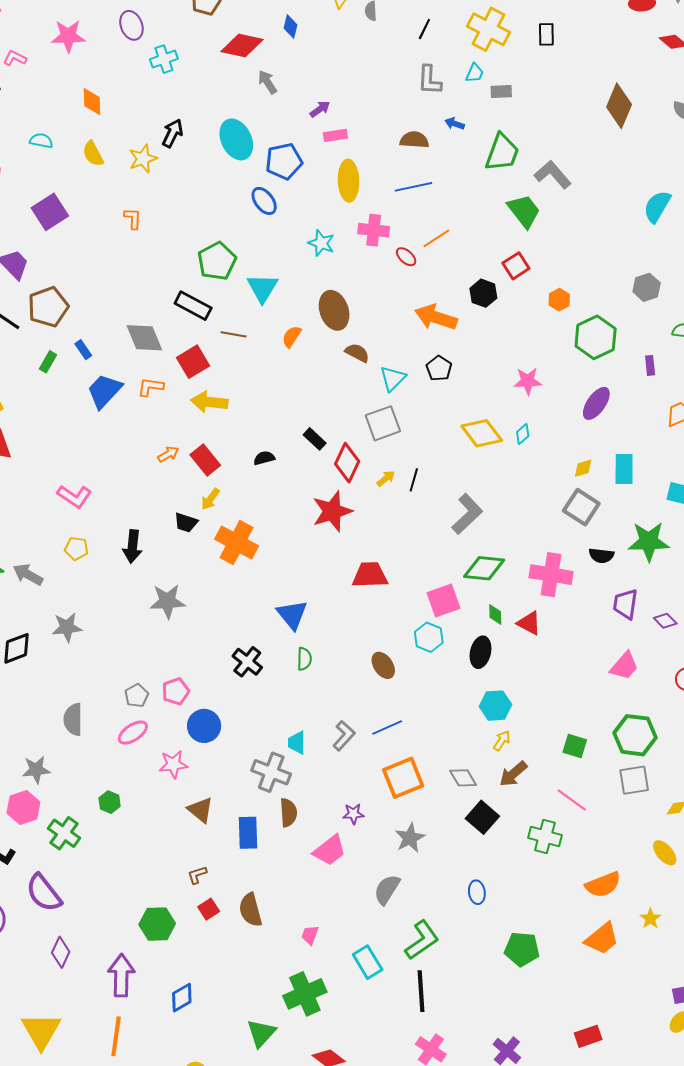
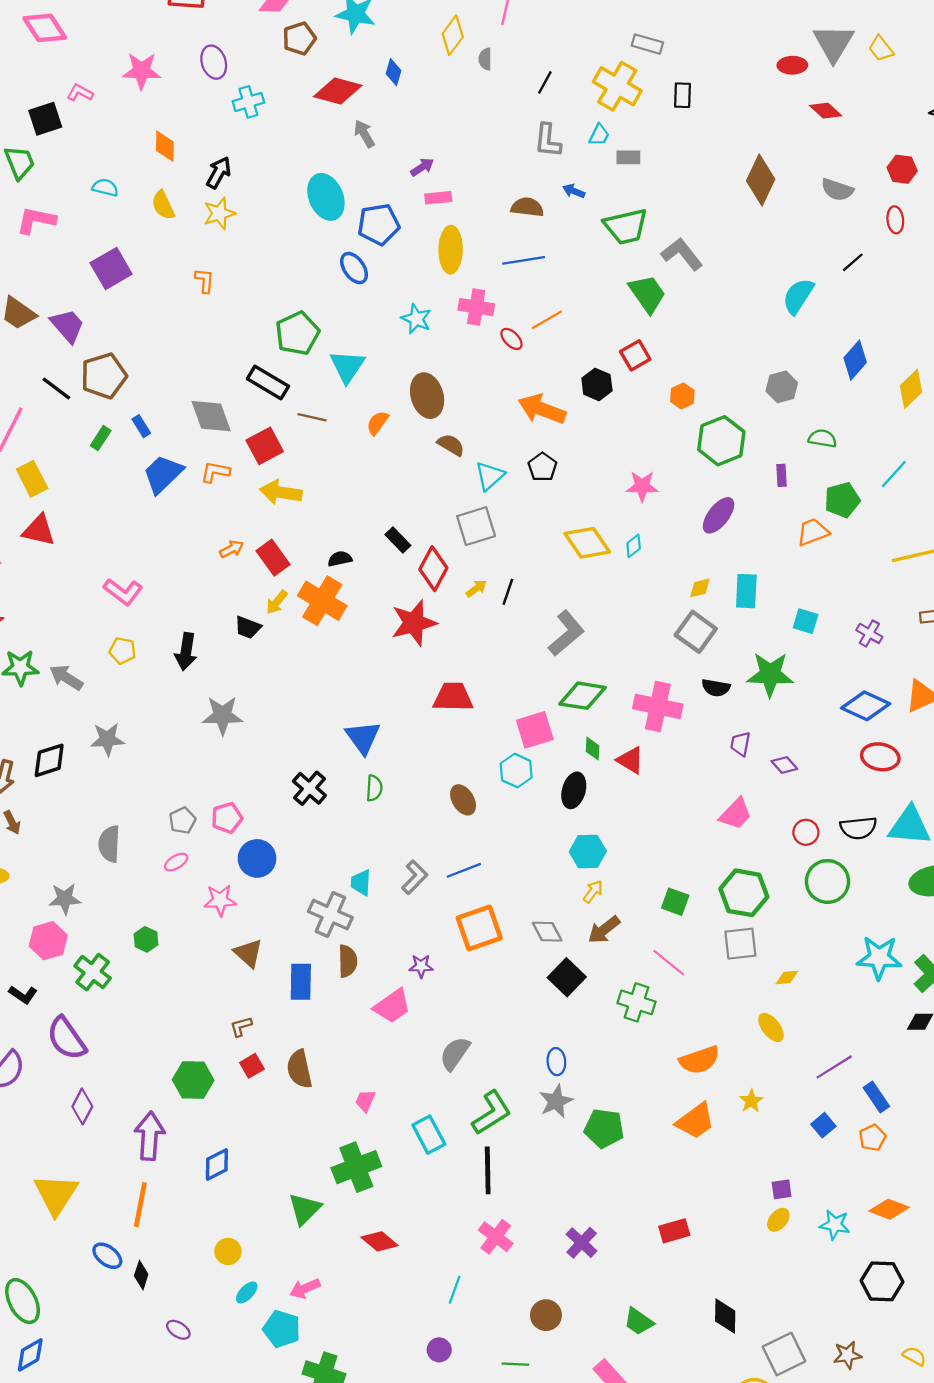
black arrow: (172, 133) -> (219, 173), moved
green trapezoid: (502, 153) -> (626, 226), turned 54
orange cross: (237, 543) -> (322, 601), moved
purple trapezoid: (625, 604) -> (740, 744), size x0.7
pink ellipse: (133, 733) -> (176, 862), size x0.7
gray star: (410, 838) -> (556, 1101), moved

